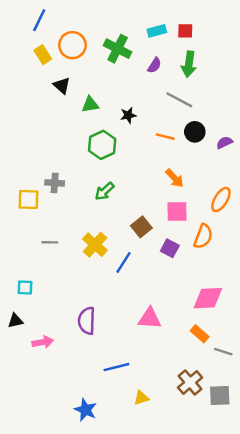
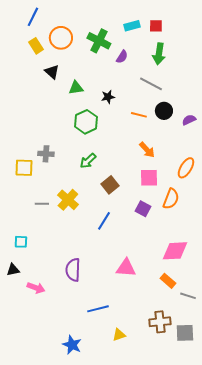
purple semicircle: (154, 65) -> (122, 57), moved
brown square: (141, 227) -> (110, 185), moved
yellow cross: (95, 245) -> (68, 200), moved
pink arrow: (43, 342) -> (36, 288), turned 30
brown cross: (190, 382) -> (160, 322), turned 35

